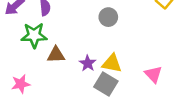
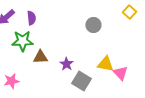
gray circle: (108, 17) -> (93, 25), moved
yellow triangle: (112, 63) -> (105, 64), moved

